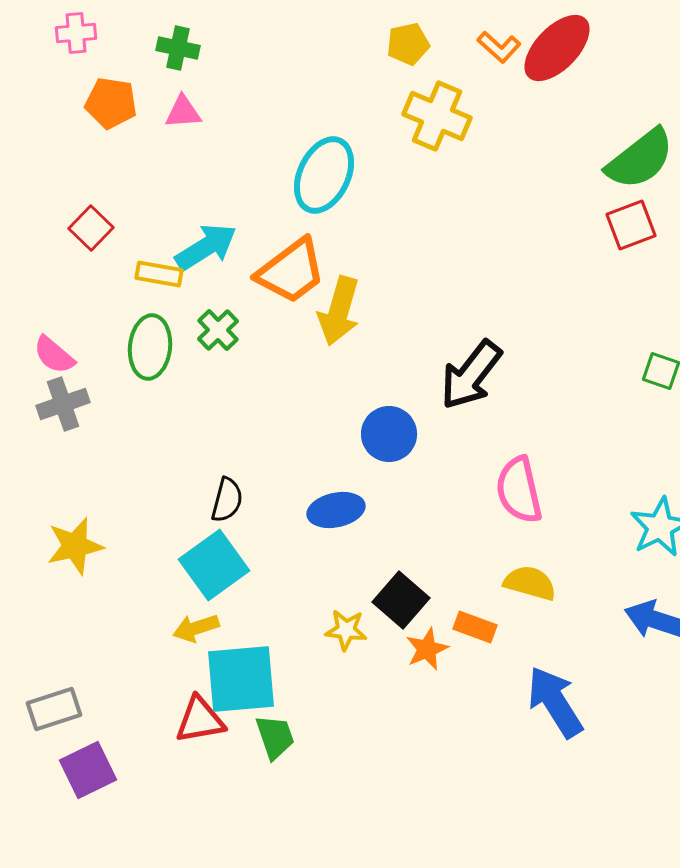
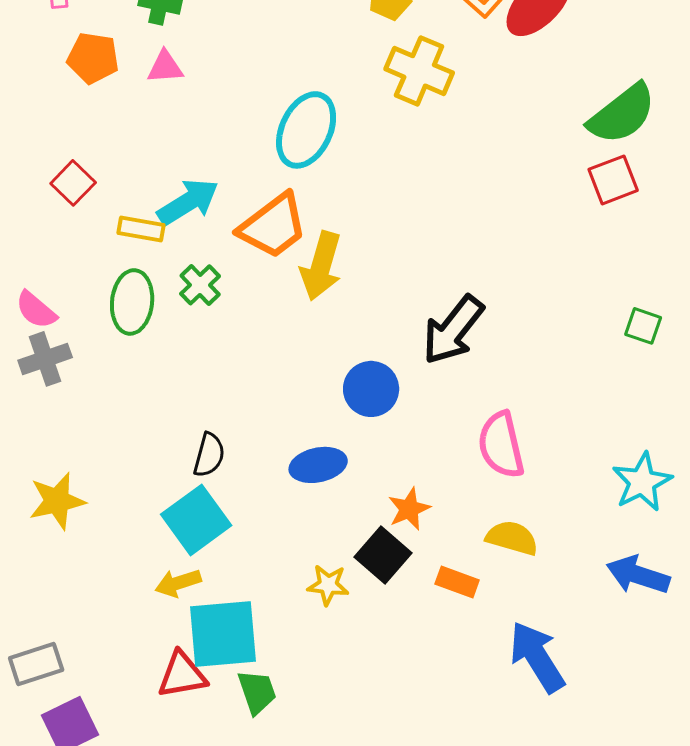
orange star: (427, 649) -> (409, 509), moved

